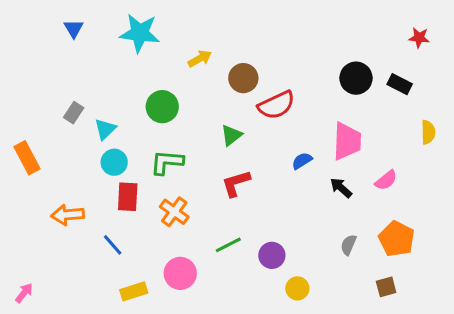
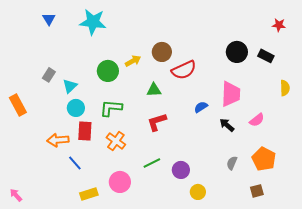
yellow arrow: (200, 59) -> (133, 61), moved
green triangle: (231, 135) -> (154, 90), turned 35
orange arrow: (68, 215) -> (58, 140), moved
pink arrow: (24, 293) -> (16, 195), turned -80

